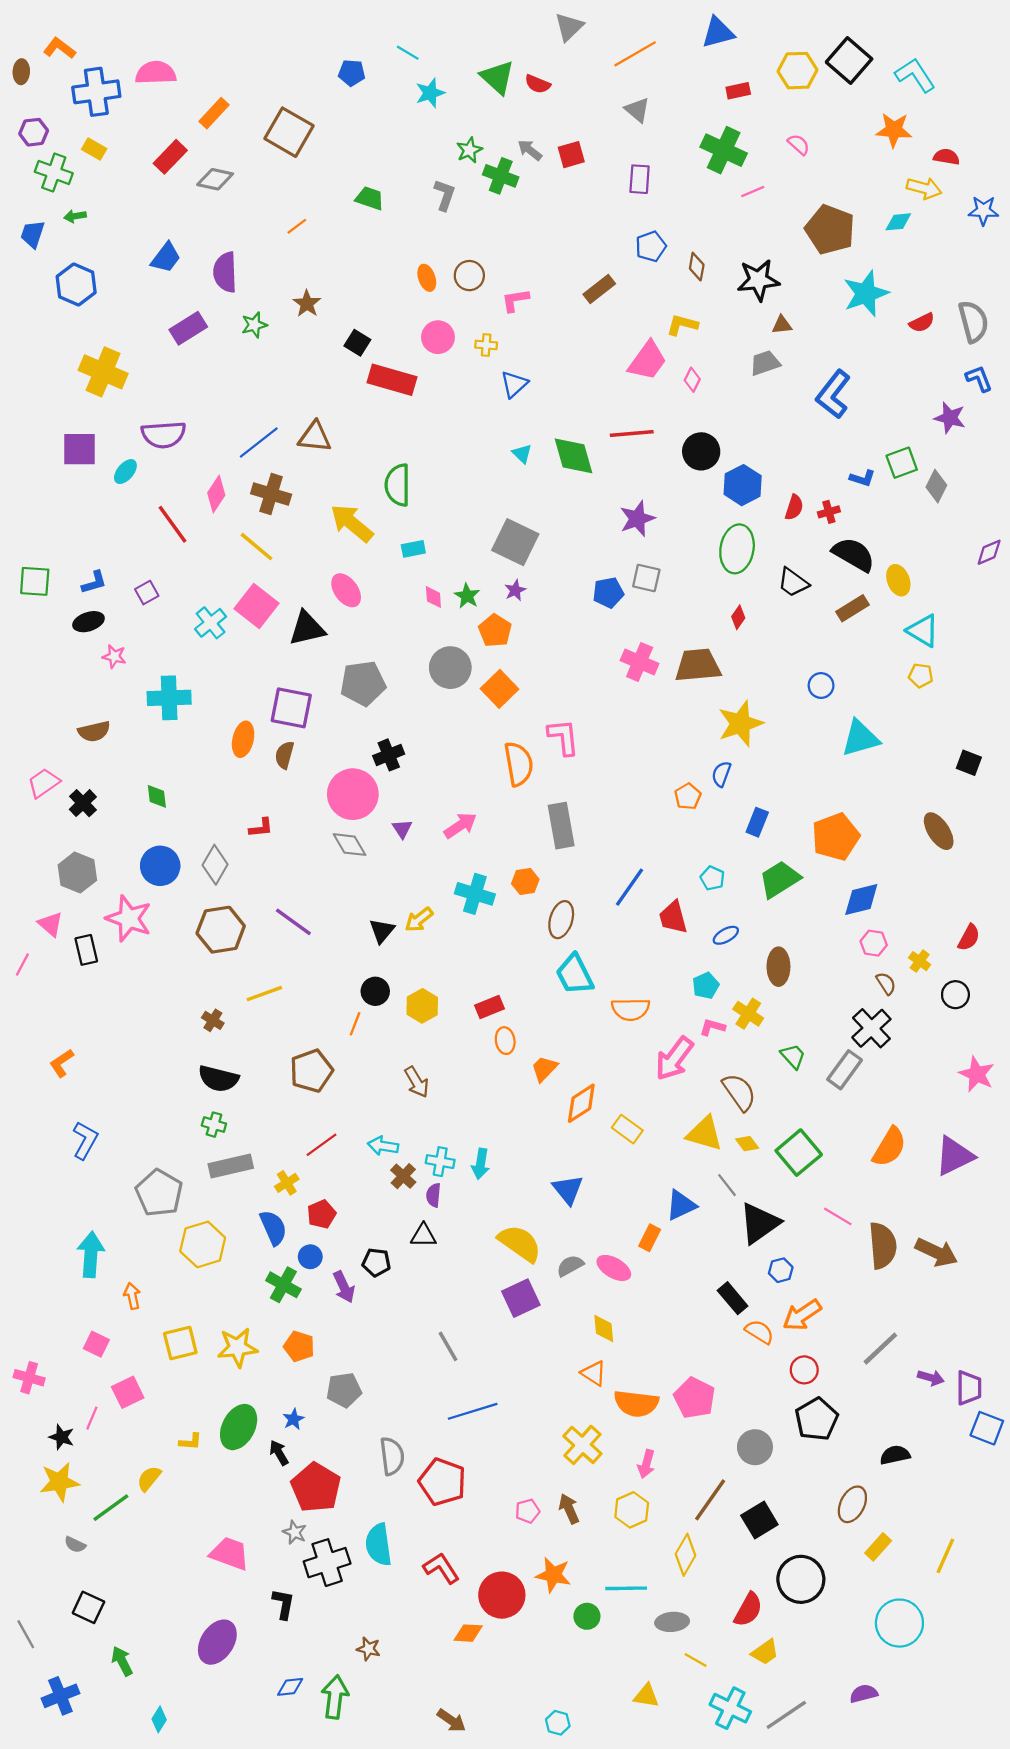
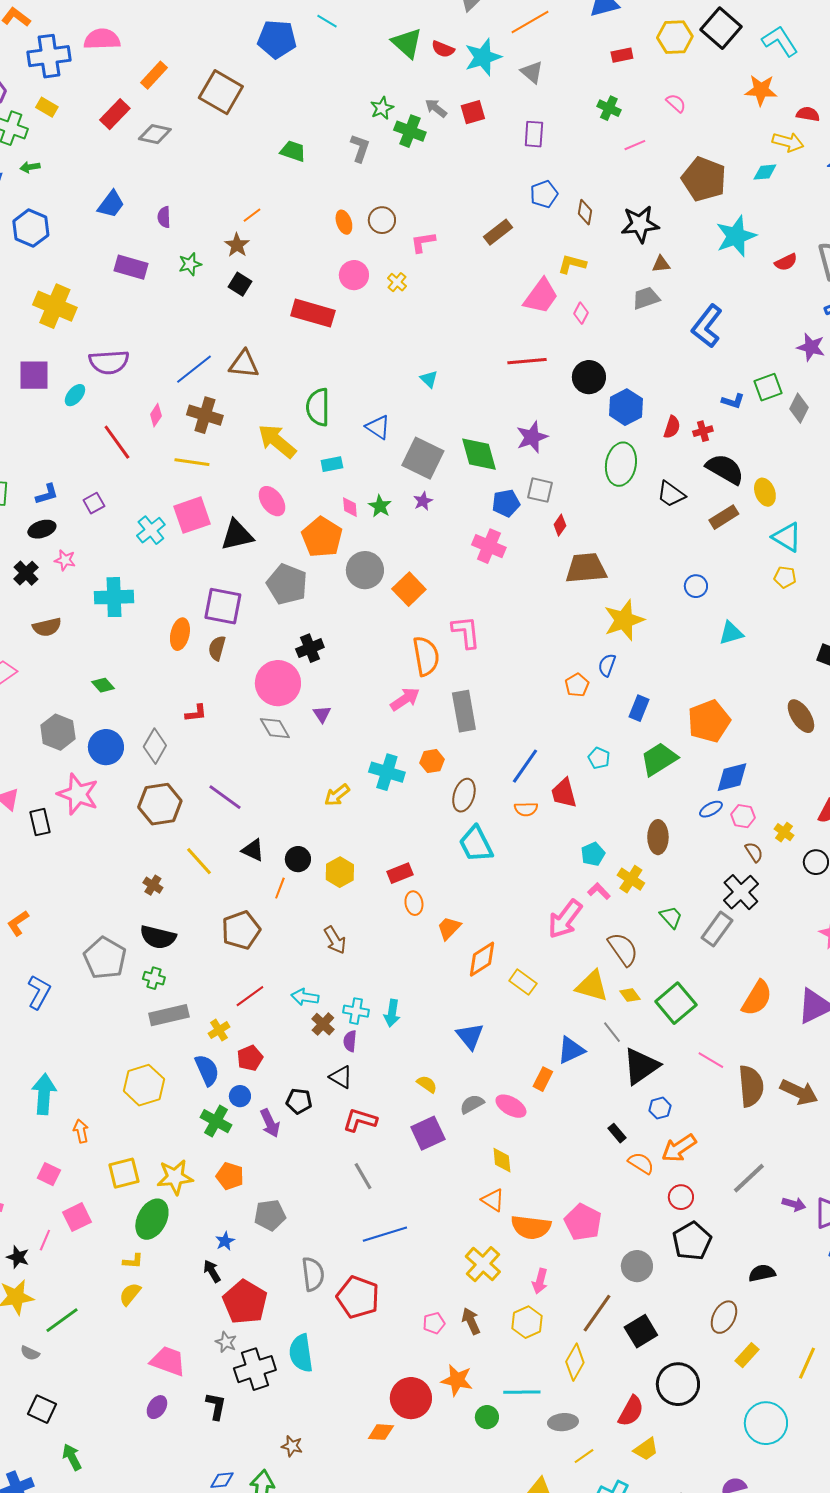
blue pentagon: (352, 73) -> (277, 39), size x1.6
cyan star: (430, 93) -> (483, 57), moved, size x1.4
green cross: (724, 150) -> (609, 108), size x0.6
orange line: (297, 226) -> (252, 215), moved
purple semicircle: (225, 272) -> (164, 217), size x0.6
purple rectangle: (188, 328) -> (131, 267), turned 48
black square: (357, 343) -> (240, 284), moved
yellow cross: (486, 345) -> (397, 282), turned 36
blue triangle: (514, 384) -> (378, 427), moved, turned -44
green diamond: (573, 456) -> (479, 454), moved
pink diamond: (216, 494) -> (156, 415), size x0.7
yellow line: (257, 547) -> (192, 462), turned -32
pink square: (257, 606) -> (192, 515), turned 33
red diamond: (738, 617) -> (560, 525), moved
orange pentagon: (495, 631) -> (322, 537), moved, size x1.4
pink cross: (640, 662) -> (489, 546), moved
gray pentagon: (363, 683) -> (287, 584), turned 30
cyan triangle: (860, 738) -> (731, 633), size x0.7
green diamond: (157, 796) -> (103, 685), turned -35
black cross: (83, 803) -> (26, 573), moved
pink arrow: (460, 826) -> (405, 699), moved
gray hexagon: (77, 873) -> (58, 732), moved
black triangle: (382, 931) -> (253, 850), moved, turned -45
blue ellipse: (726, 935) -> (711, 809), moved
yellow line: (264, 994) -> (199, 861), turned 68
orange semicircle: (631, 1009) -> (526, 809), moved, size x0.7
pink L-shape: (712, 1027) -> (599, 891), turned 30
gray pentagon: (159, 1193) -> (105, 958), moved
black triangle: (423, 1235) -> (341, 1077), turned 30
yellow semicircle: (520, 1243) -> (427, 1084), size x0.5
black rectangle: (733, 1298) -> (617, 1133), size x0.7
green ellipse: (239, 1427) -> (152, 1219), moved
yellow semicircle: (149, 1479) -> (130, 1294), moved
red L-shape: (441, 1568) -> (360, 1120), moved, turned -40
purple ellipse: (217, 1642) -> (157, 1407), moved, size x0.6
yellow line: (696, 1660) -> (584, 1456), turned -65

